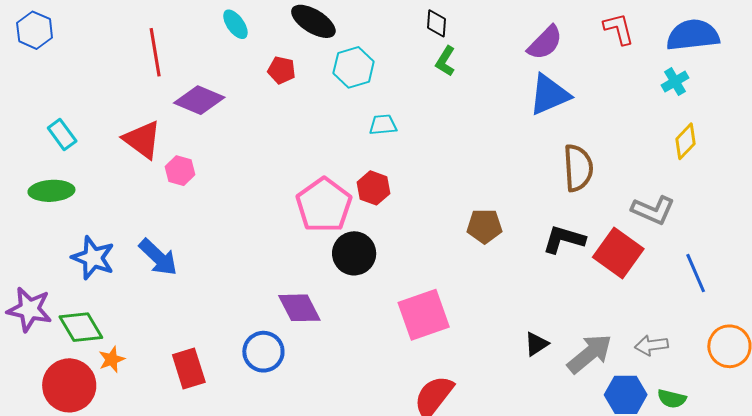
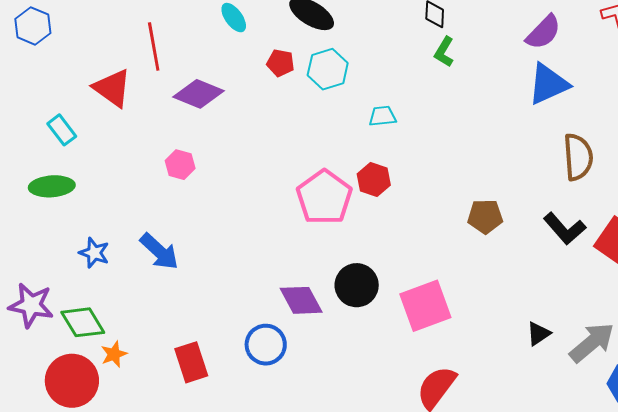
cyan hexagon: (354, 67) -> (328, 69), moved
red triangle: (142, 140) -> (112, 88), moved
black L-shape: (564, 239) -> (565, 229), turned -147
black circle: (354, 253) -> (357, 285), moved
blue star: (93, 258) -> (94, 253), size x0.7

